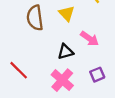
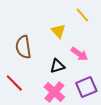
brown semicircle: (35, 18) -> (23, 47), moved
purple square: (97, 75) -> (86, 87), size x1.5

